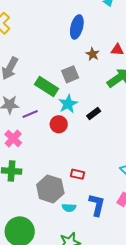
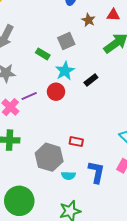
green rectangle: (47, 87) -> (43, 54), size x0.6
purple line: (30, 114) -> (29, 96), moved

